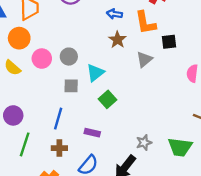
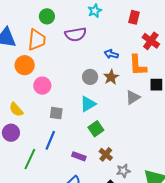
gray circle: (69, 57) -> (90, 77), moved
yellow semicircle: (12, 68) -> (16, 110), moved
gray square: (71, 86) -> (56, 113), moved
green line: (25, 144) -> (30, 159), moved
brown cross: (59, 148) -> (106, 154), moved, turned 32

